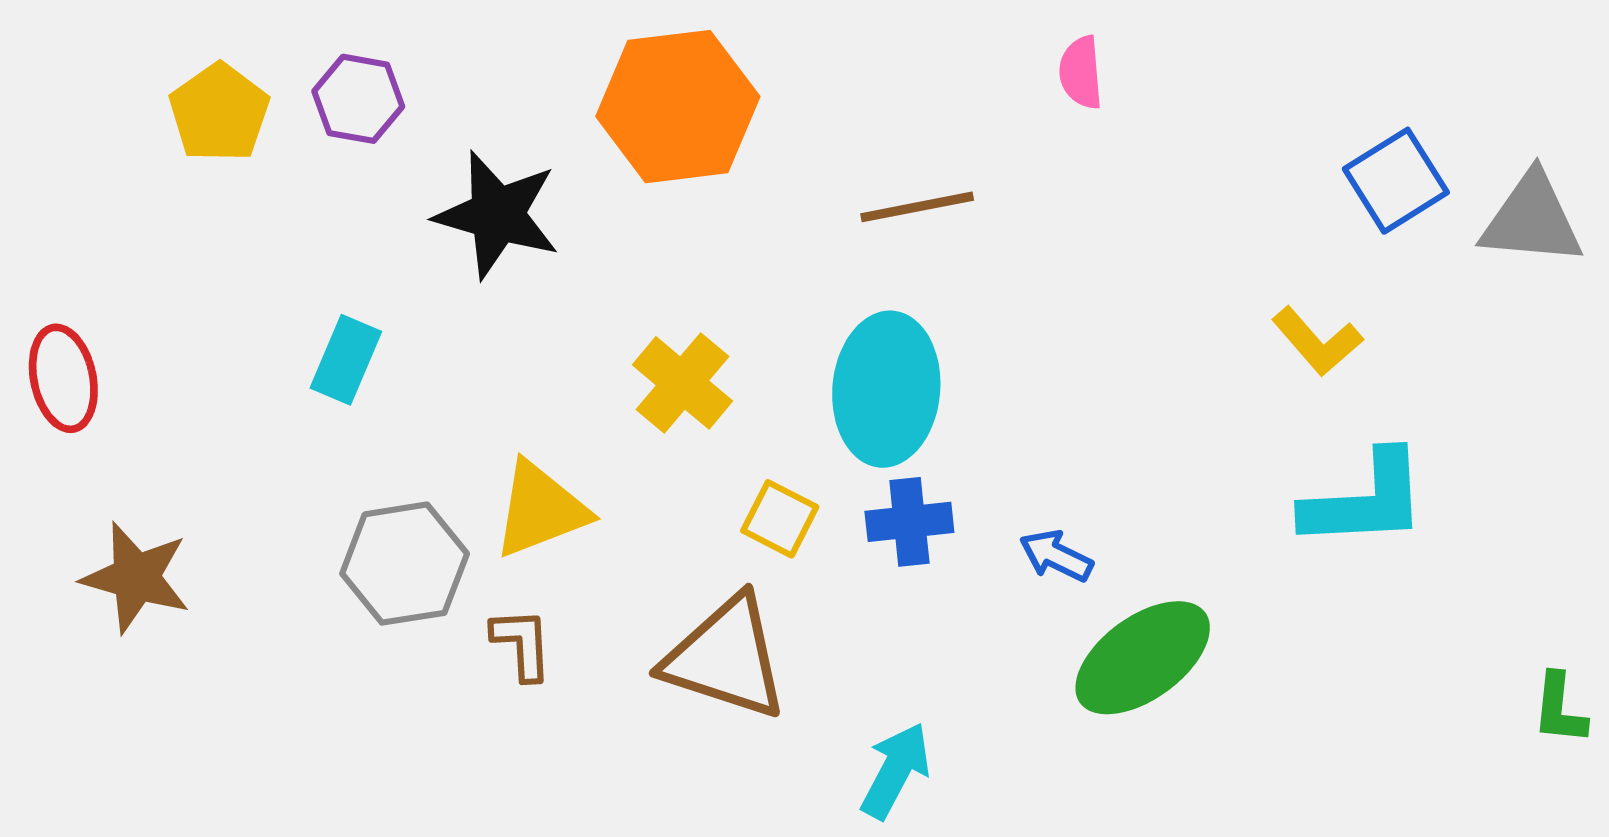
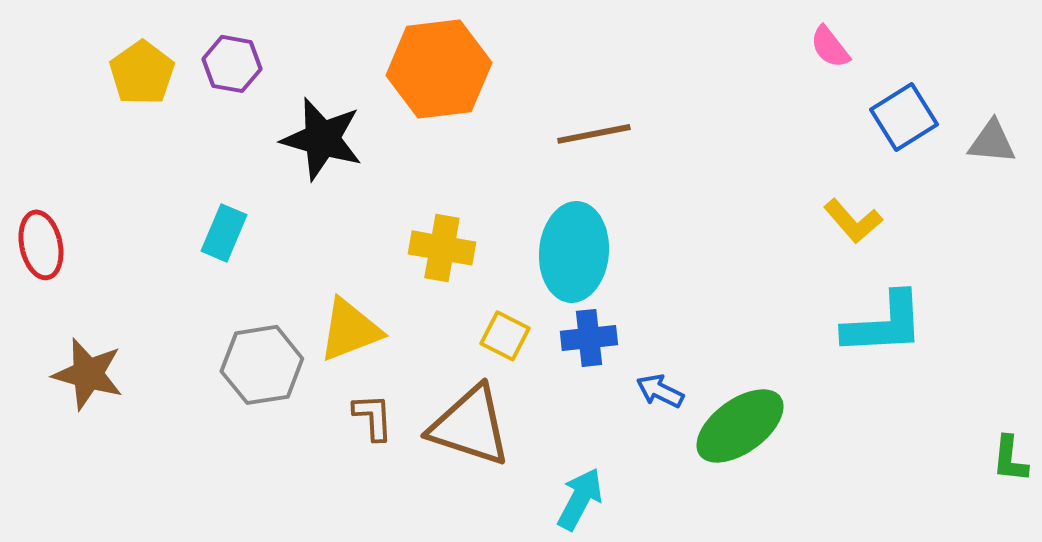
pink semicircle: (1081, 73) -> (830, 47), moved, turned -33
gray triangle: (1532, 219) -> (992, 142), size x0.7
yellow cross: (682, 383) -> (442, 248), turned -30
blue arrow: (1056, 556) -> (660, 391), moved
brown L-shape: (522, 644) -> (373, 417), moved

